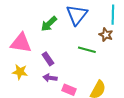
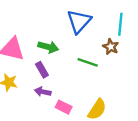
green arrow: (49, 24) -> (48, 47), moved, turned -126

